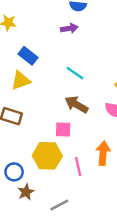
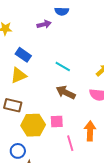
purple arrow: (69, 28) -> (44, 24), moved
pink square: (63, 129) -> (57, 122), moved
yellow hexagon: (47, 156) -> (33, 125), moved

